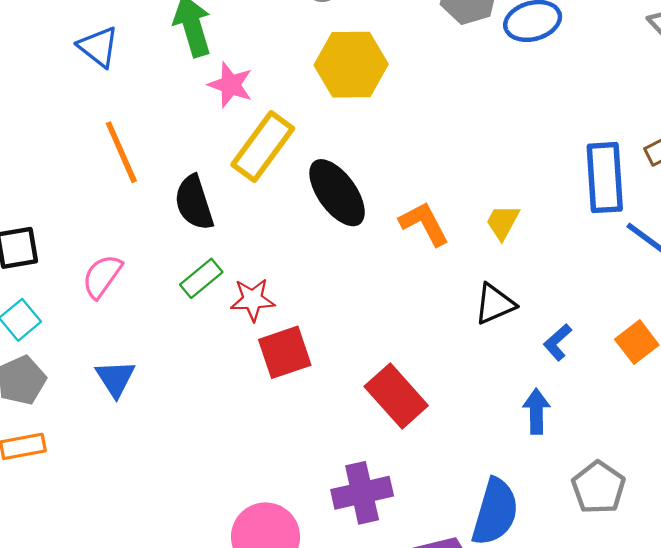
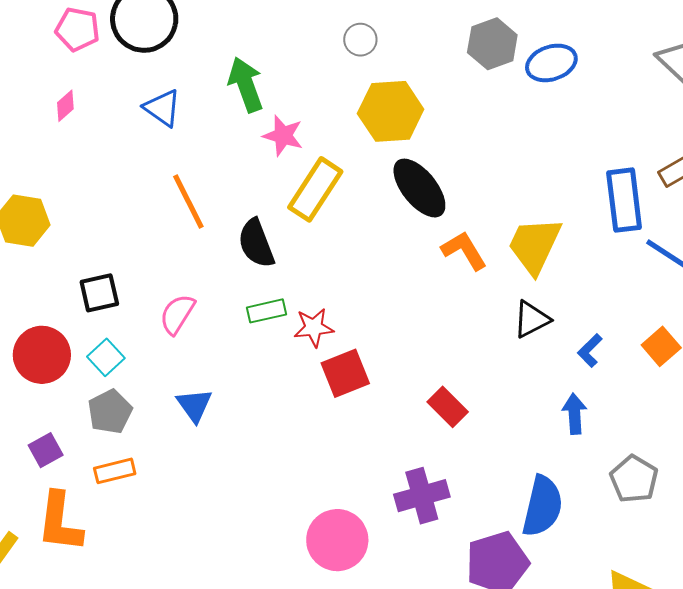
black ellipse: (337, 193) -> (419, 188), moved
yellow trapezoid: (503, 222) -> (535, 245), size x1.8
green rectangle: (201, 278) -> (267, 311), turned 30
red rectangle: (396, 396) -> (448, 407), size x0.7

